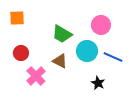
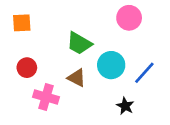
pink circle: (101, 25) -> (129, 18), moved
blue line: (113, 57) -> (144, 73), turned -72
pink cross: (36, 76) -> (46, 97), turned -30

